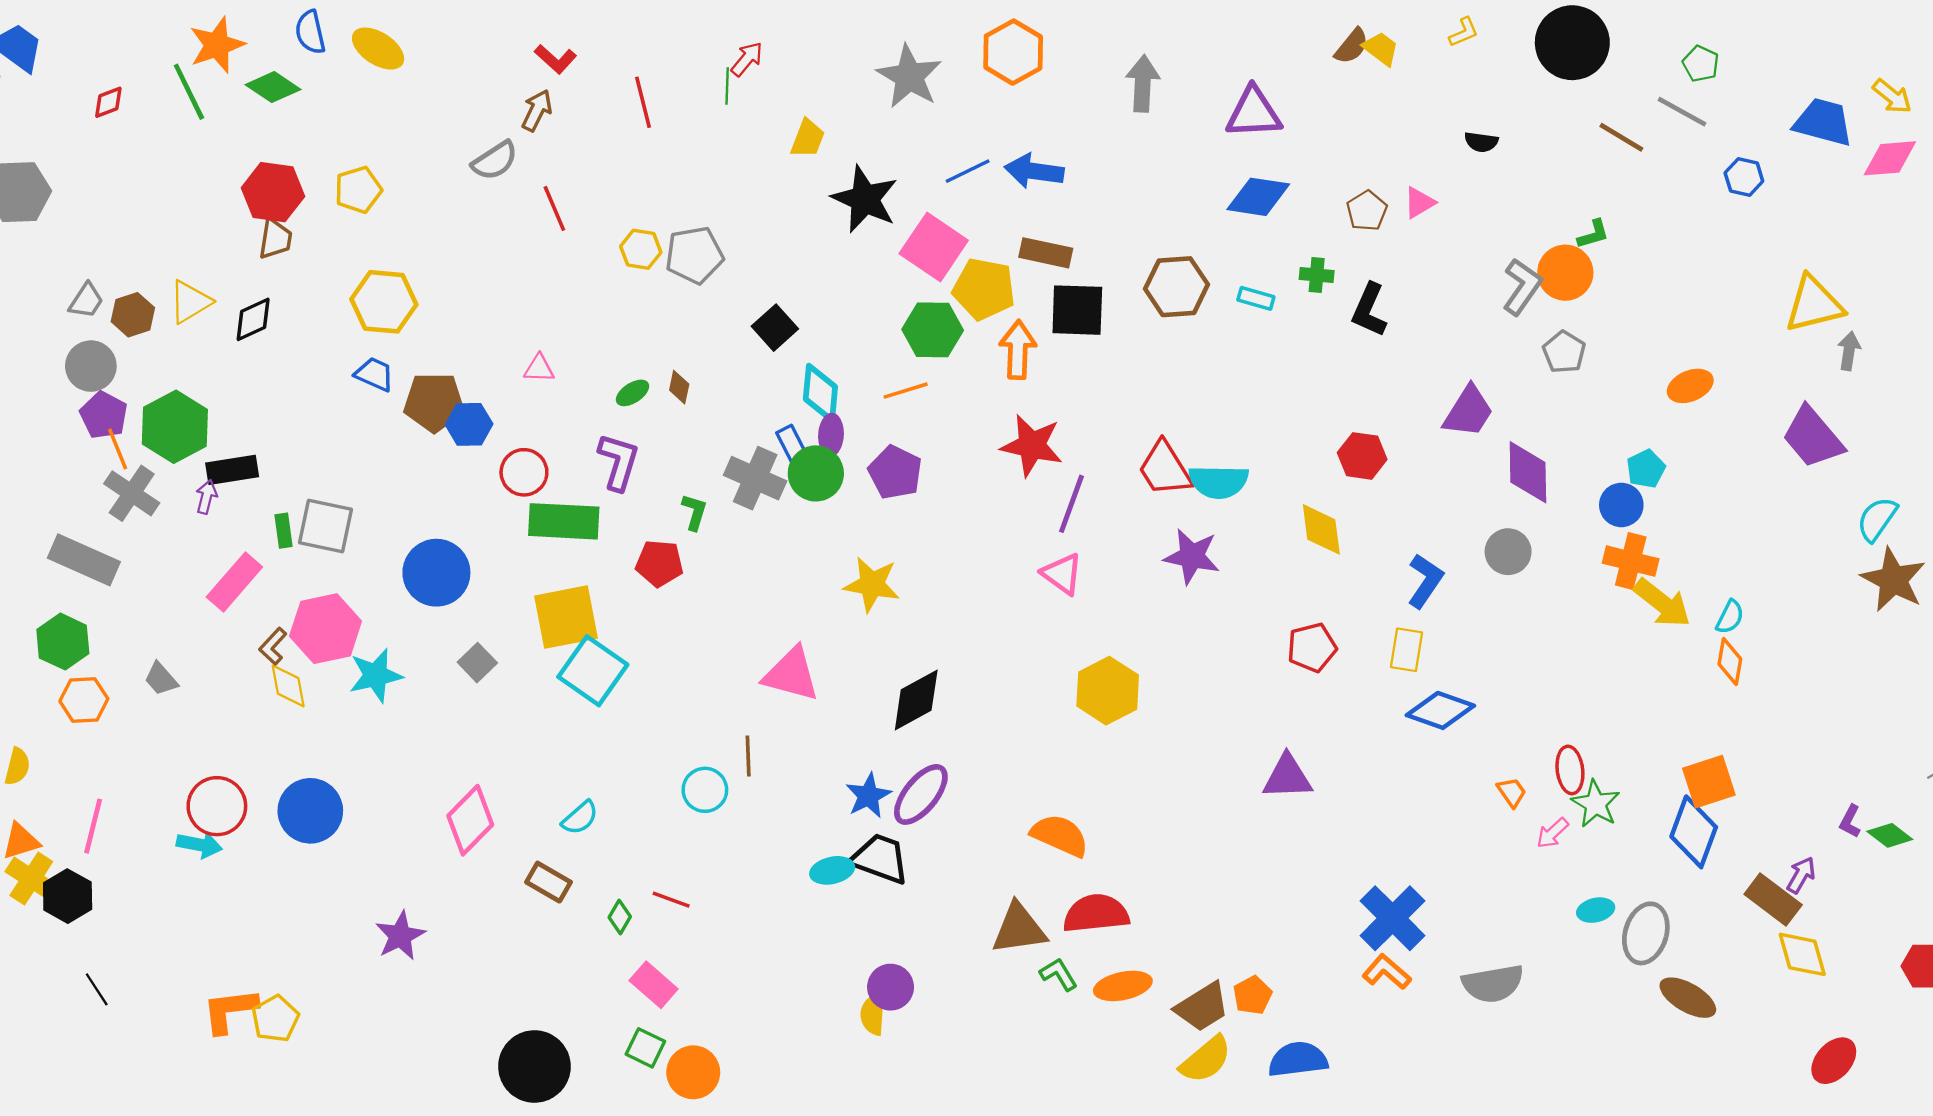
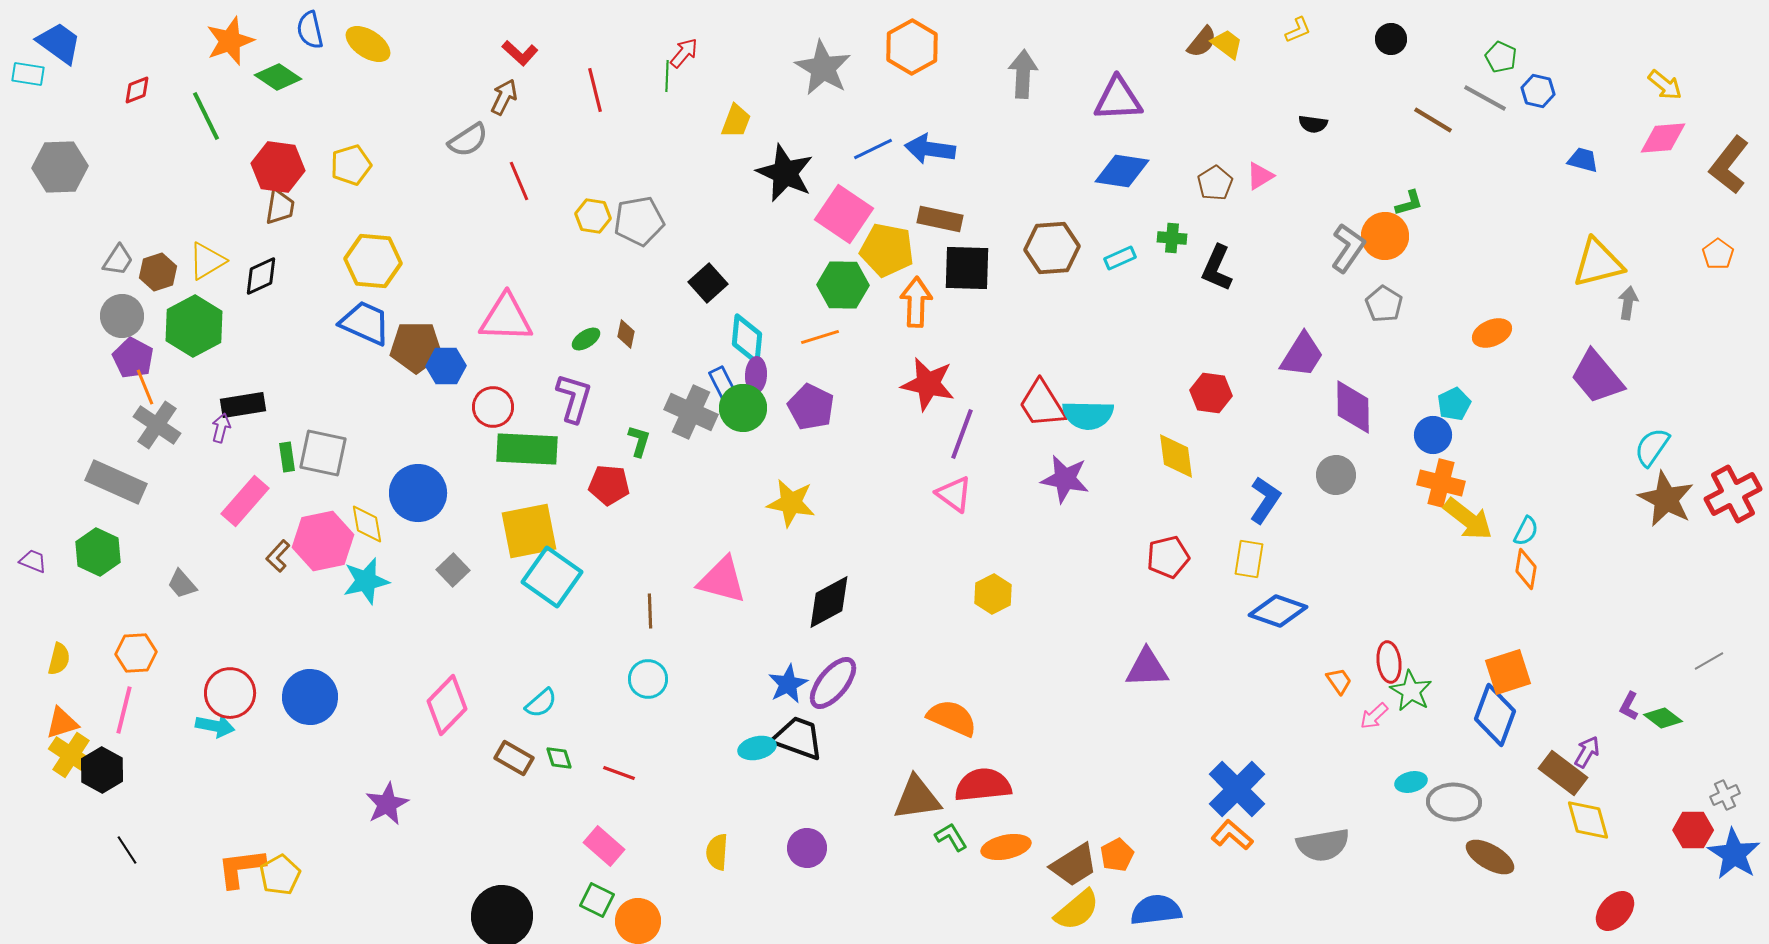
black circle: (1572, 43) -> (1391, 39), size x0.5
green line: (189, 92) -> (206, 116), moved
blue trapezoid: (1823, 122) -> (1583, 160), moved, size x0.6
blue hexagon: (1744, 177) -> (1538, 91), moved
cyan rectangle: (1256, 298) -> (1120, 258), turned -40
pink triangle: (539, 368) -> (506, 318), size x2.0
blue trapezoid: (375, 374) -> (365, 323), size x1.5
green hexagon: (175, 427) -> (194, 326), moved
yellow diamond: (288, 686) -> (367, 524), moved
yellow hexagon: (1108, 691) -> (993, 594), size x0.7
orange hexagon: (84, 700) -> (136, 653), moved
brown line: (748, 756) -> (650, 611), moved
green diamond: (620, 917) -> (559, 758), moved, turned -48
gray ellipse: (1646, 933) -> (1454, 802), turned 75
yellow semicircle: (873, 1014) -> (717, 852), moved

